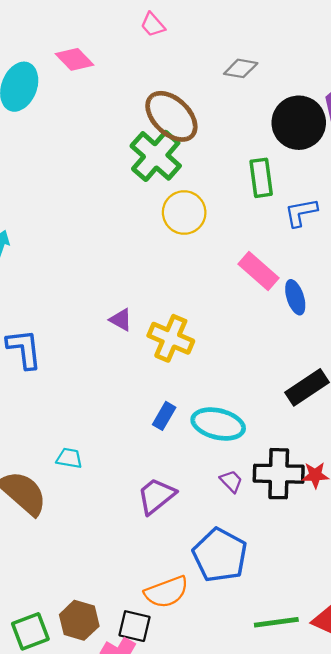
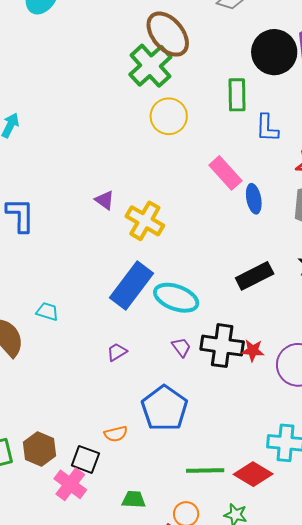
blue L-shape: (301, 212) -> (267, 128), turned -84
blue rectangle: (164, 416) -> (131, 285), size x2.0
purple trapezoid: (156, 496) -> (117, 352), size x0.6
orange semicircle: (167, 592) -> (116, 434), size x0.6

